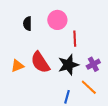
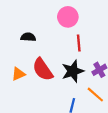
pink circle: (57, 20) -> (68, 17), moved
black semicircle: (27, 24) -> (28, 37), moved, turned 96

